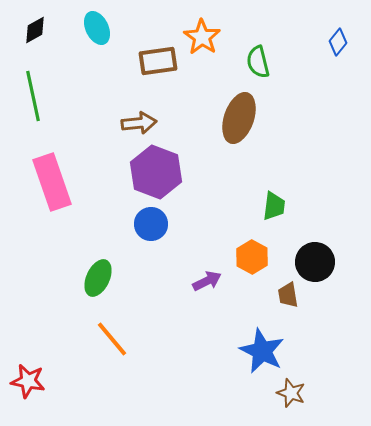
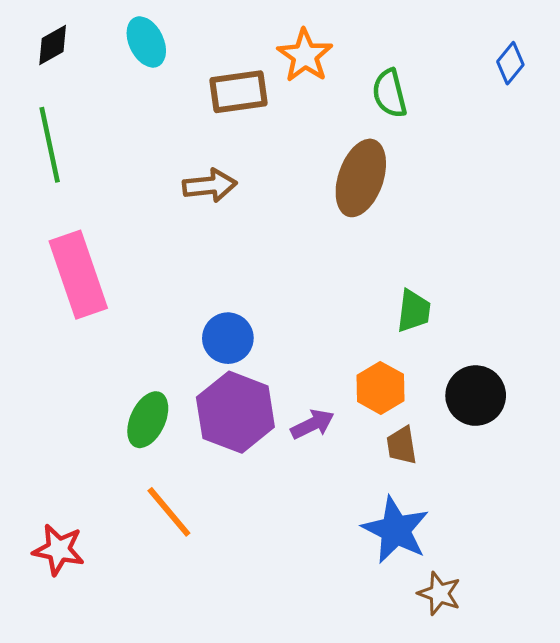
purple hexagon: (156, 172) -> (235, 412), moved
brown trapezoid: (288, 295) -> (402, 445), moved
red star: (28, 381) -> (59, 550), moved

